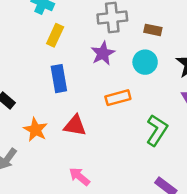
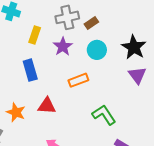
brown rectangle: (153, 30) -> (91, 23), moved, turned -40
yellow rectangle: (55, 35) -> (35, 35), moved
green L-shape: (157, 130) -> (104, 115), moved, turned -60

